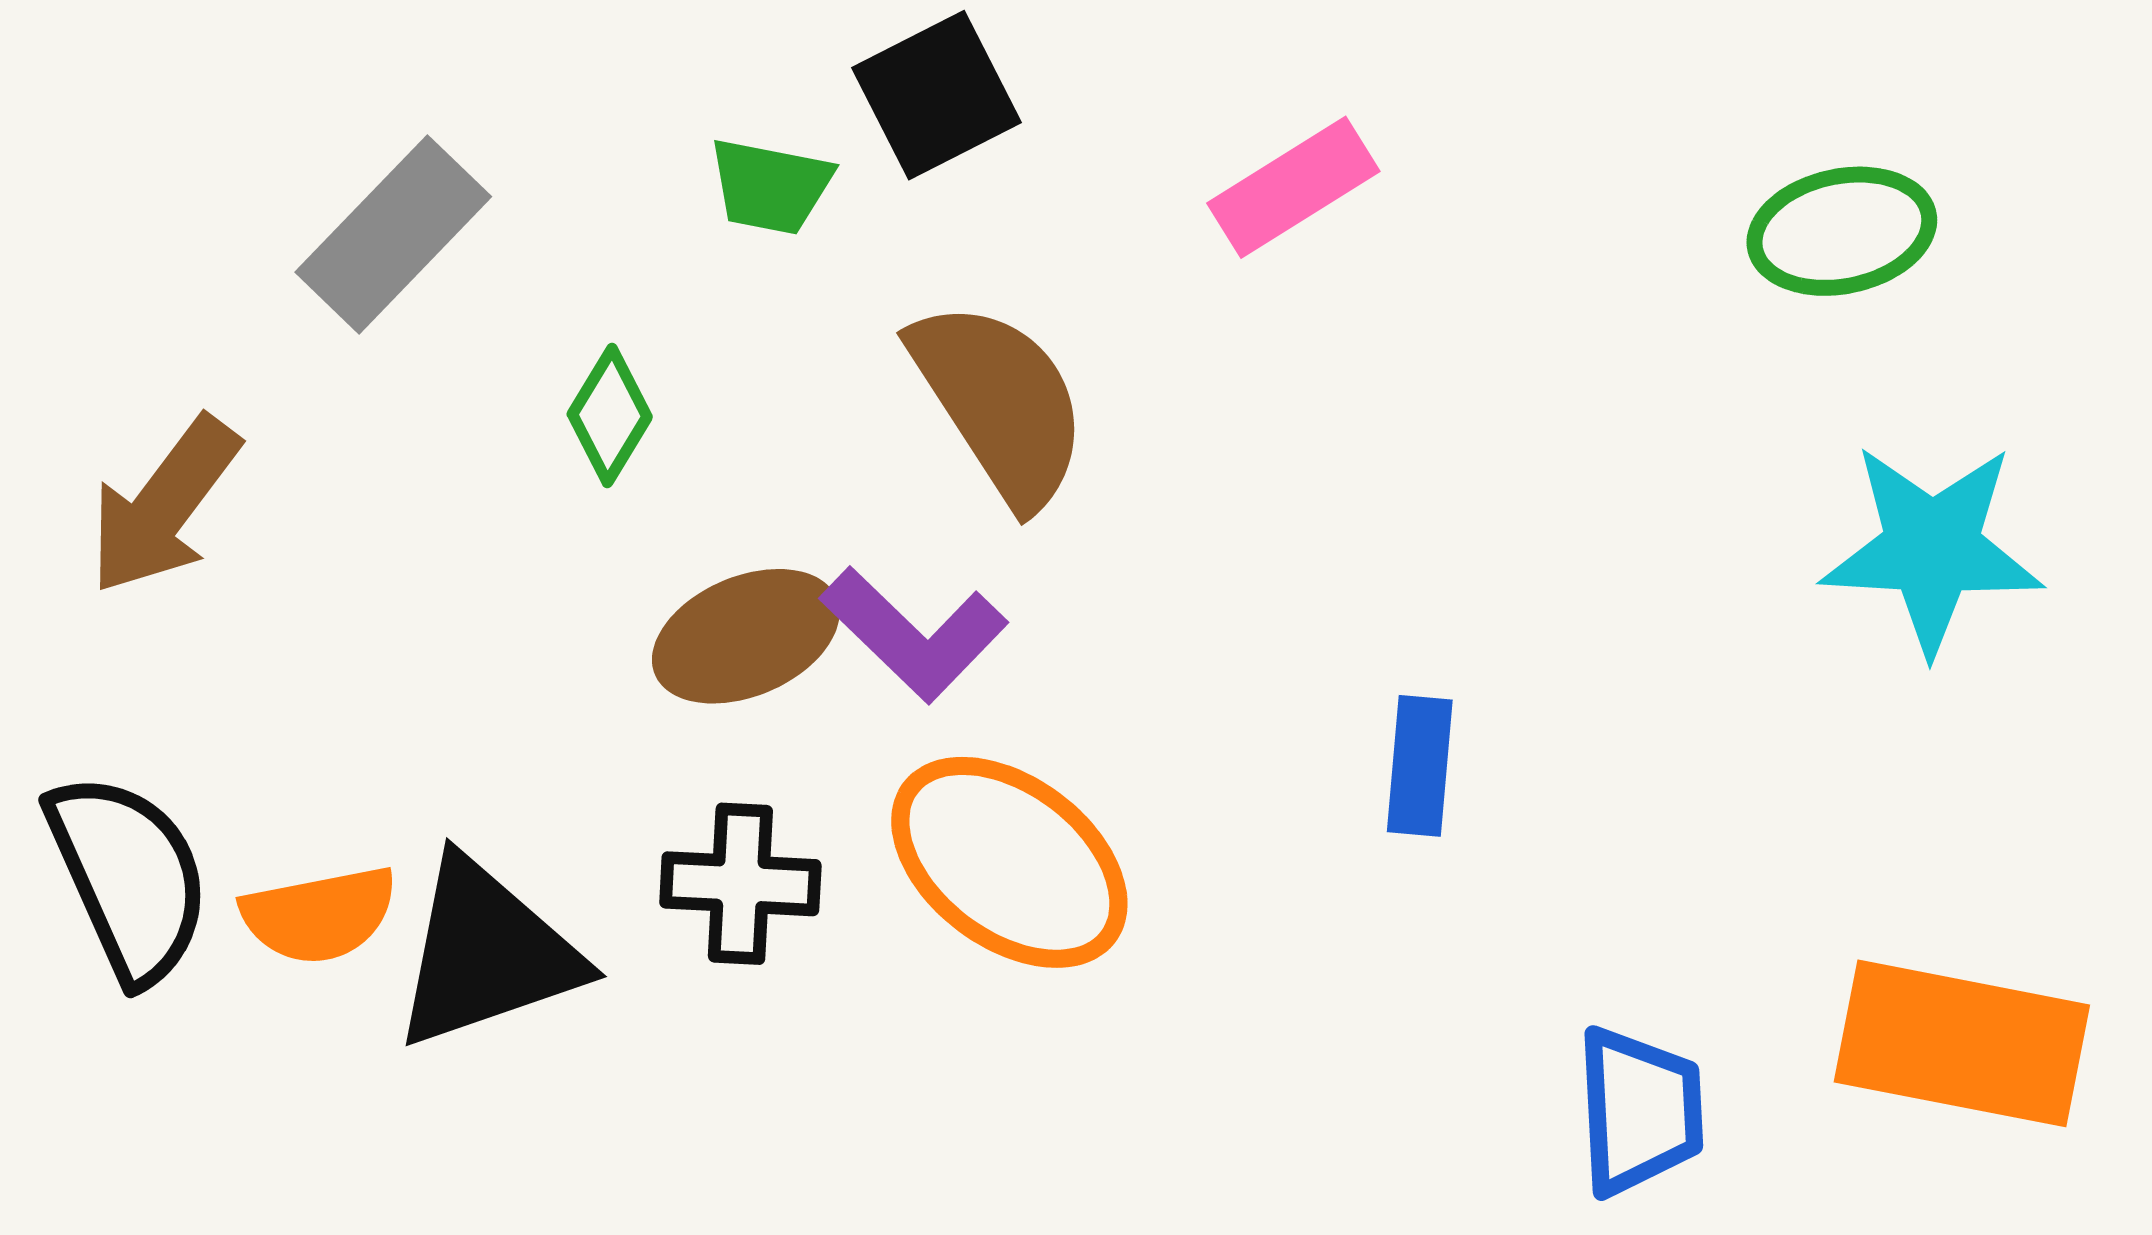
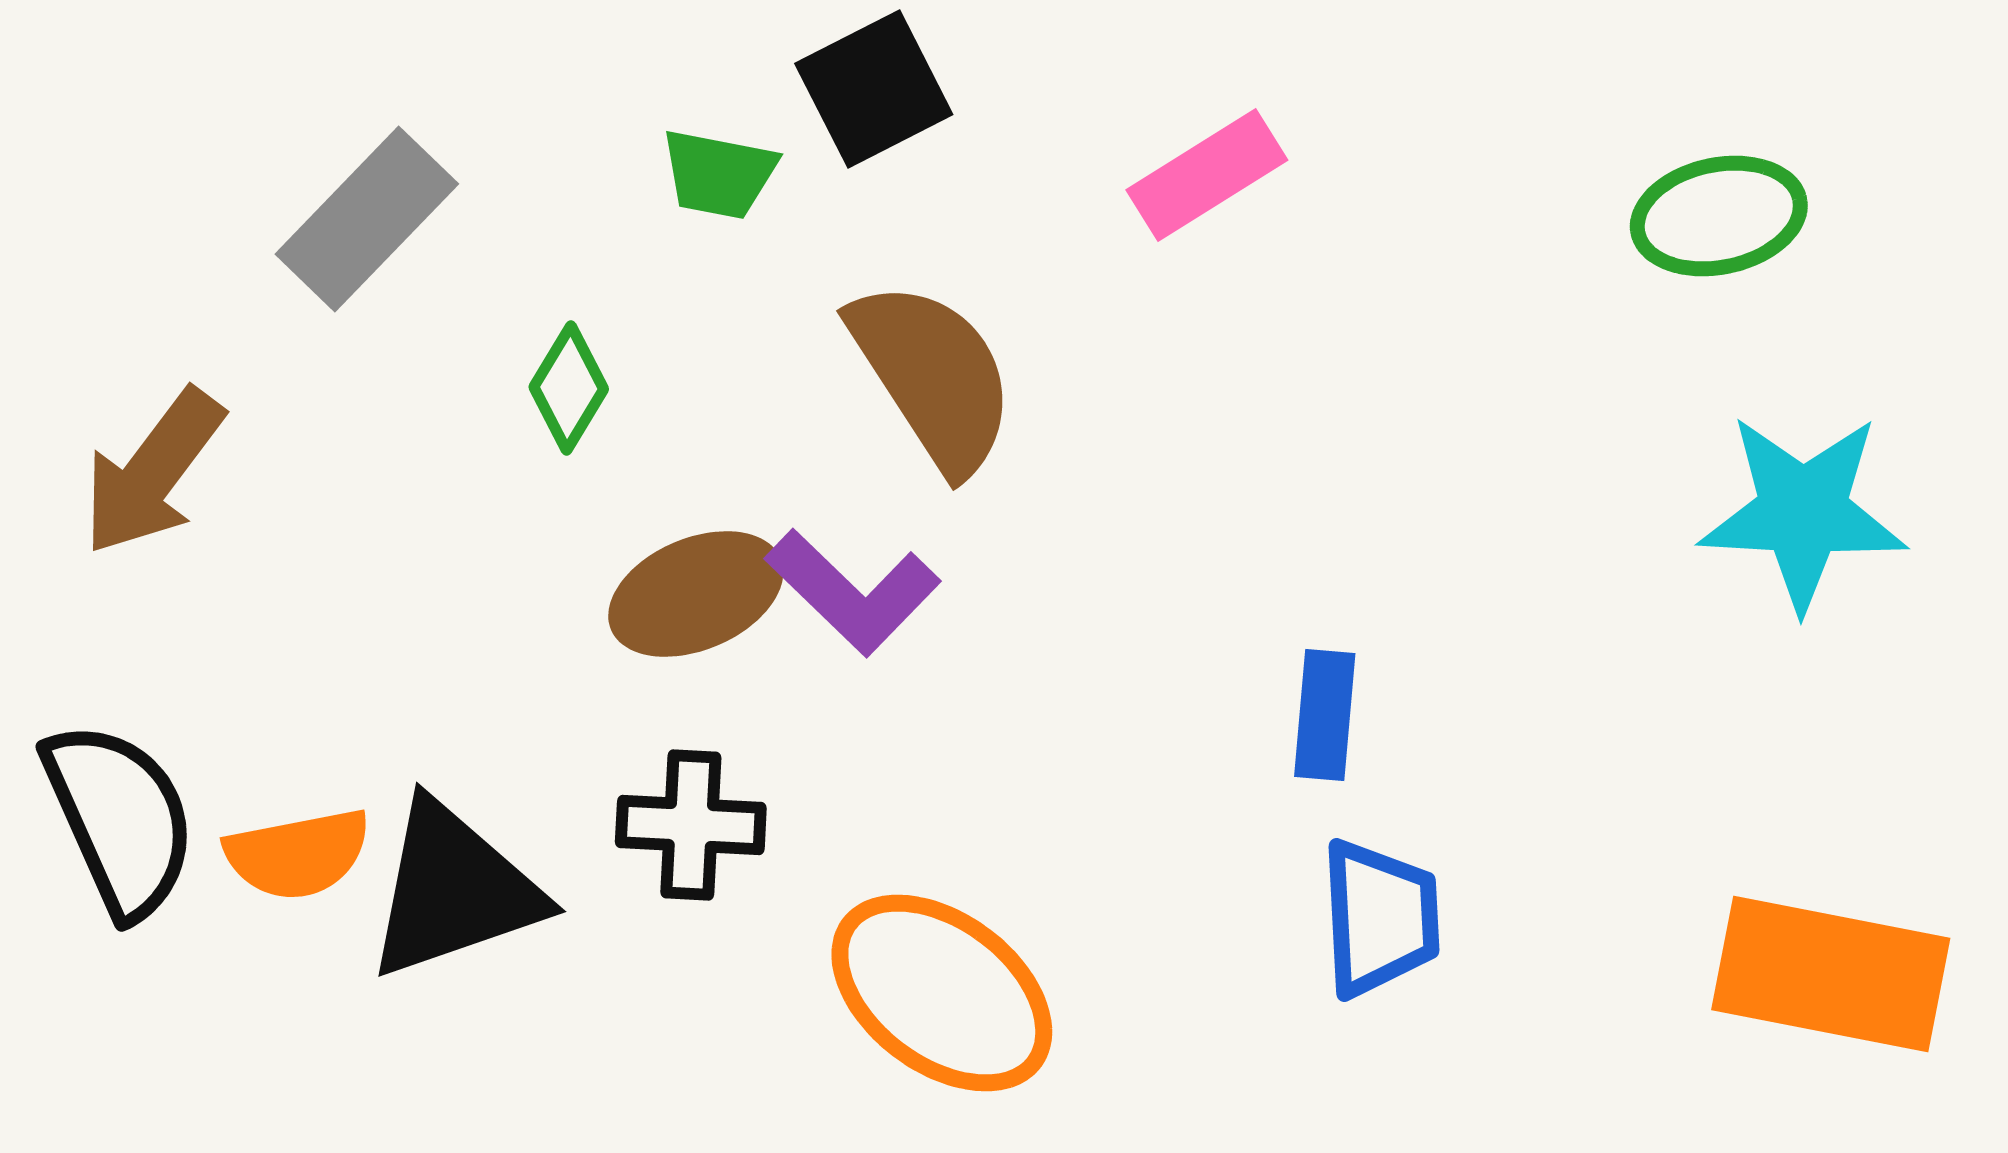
orange ellipse: (1009, 862) -> (942, 993), moved
blue trapezoid: (1639, 1111) -> (1380, 918), moved

